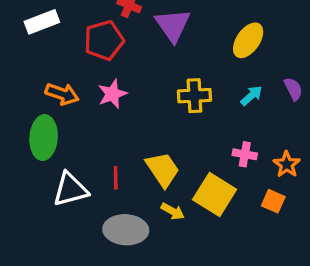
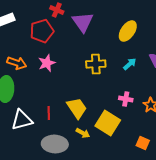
orange square: (273, 201) -> (143, 143), moved

